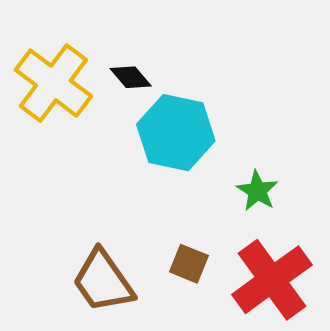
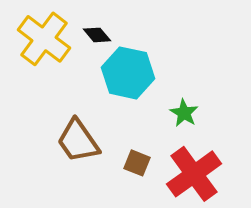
brown trapezoid: (103, 281) -> (78, 141), moved

